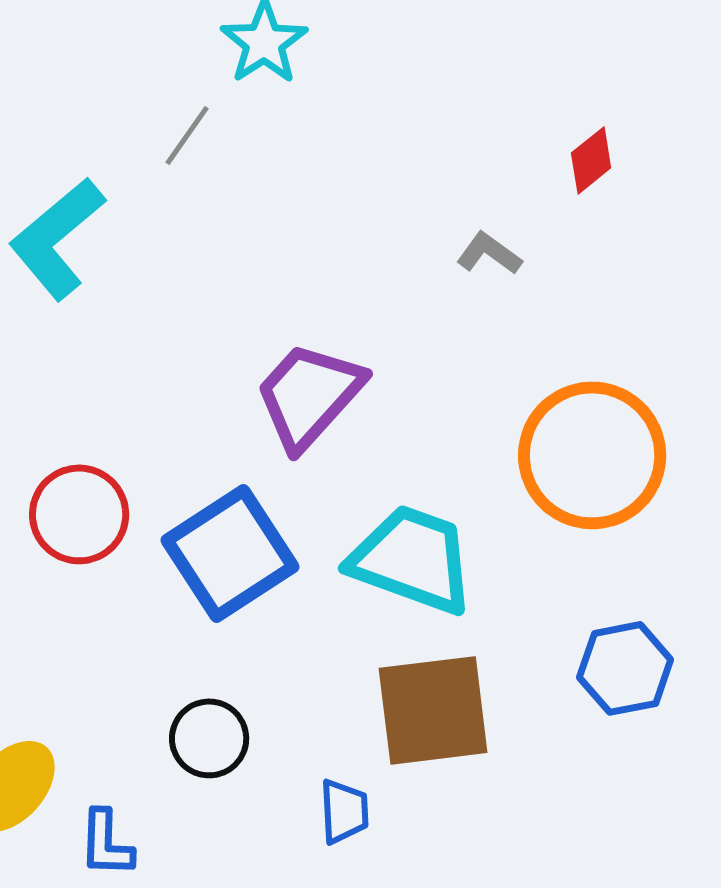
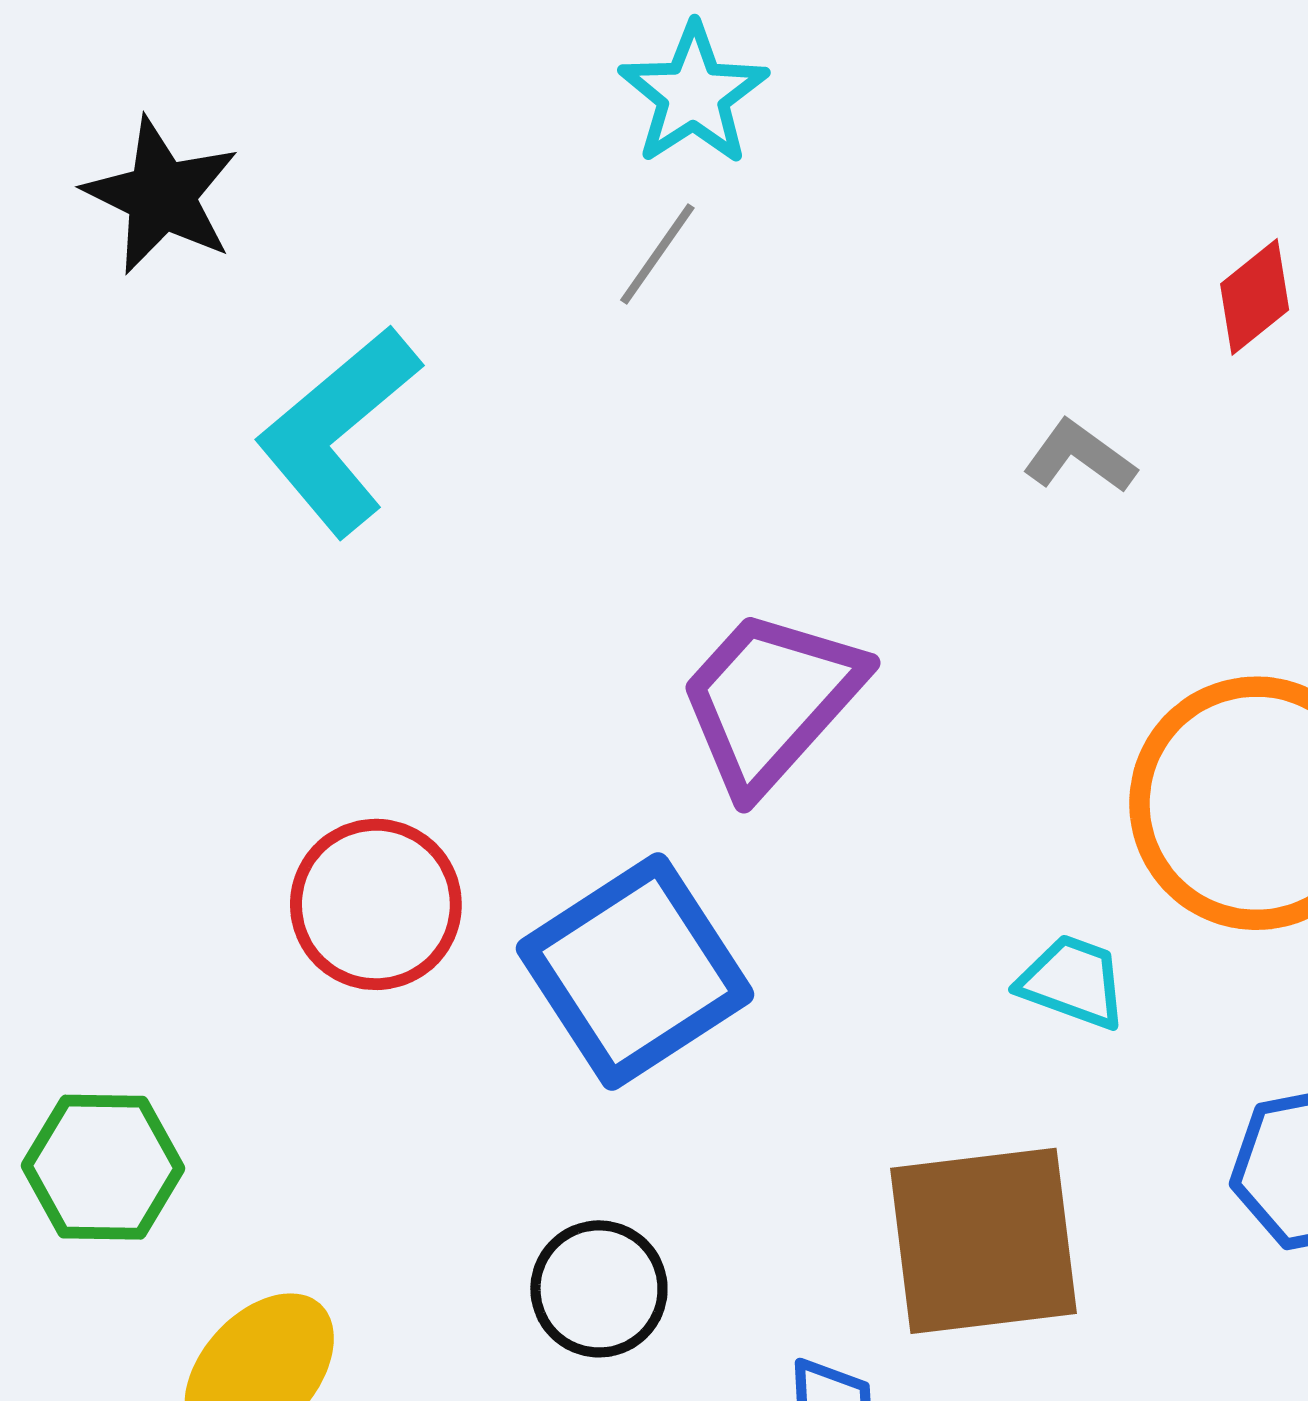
gray line: (187, 135) -> (657, 254), moved
cyan trapezoid: (412, 559) -> (1073, 982), moved, size x0.5

